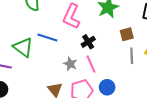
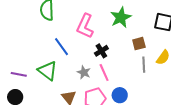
blue line: (47, 38) -> (62, 47), turned 36
green triangle: (23, 47) -> (48, 71), moved

